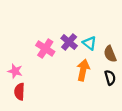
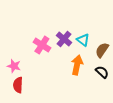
brown semicircle: (110, 54) -> (102, 50), turned 56
black semicircle: (110, 78) -> (102, 72), turned -32

